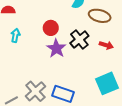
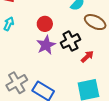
red arrow: (106, 45) -> (87, 57), moved, turned -72

